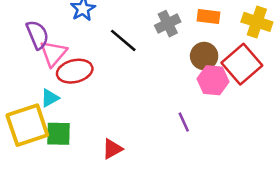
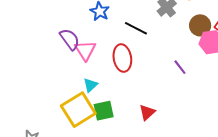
red ellipse: (75, 71) -> (122, 58), moved, turned -72
purple line: (184, 122) -> (180, 67), moved

